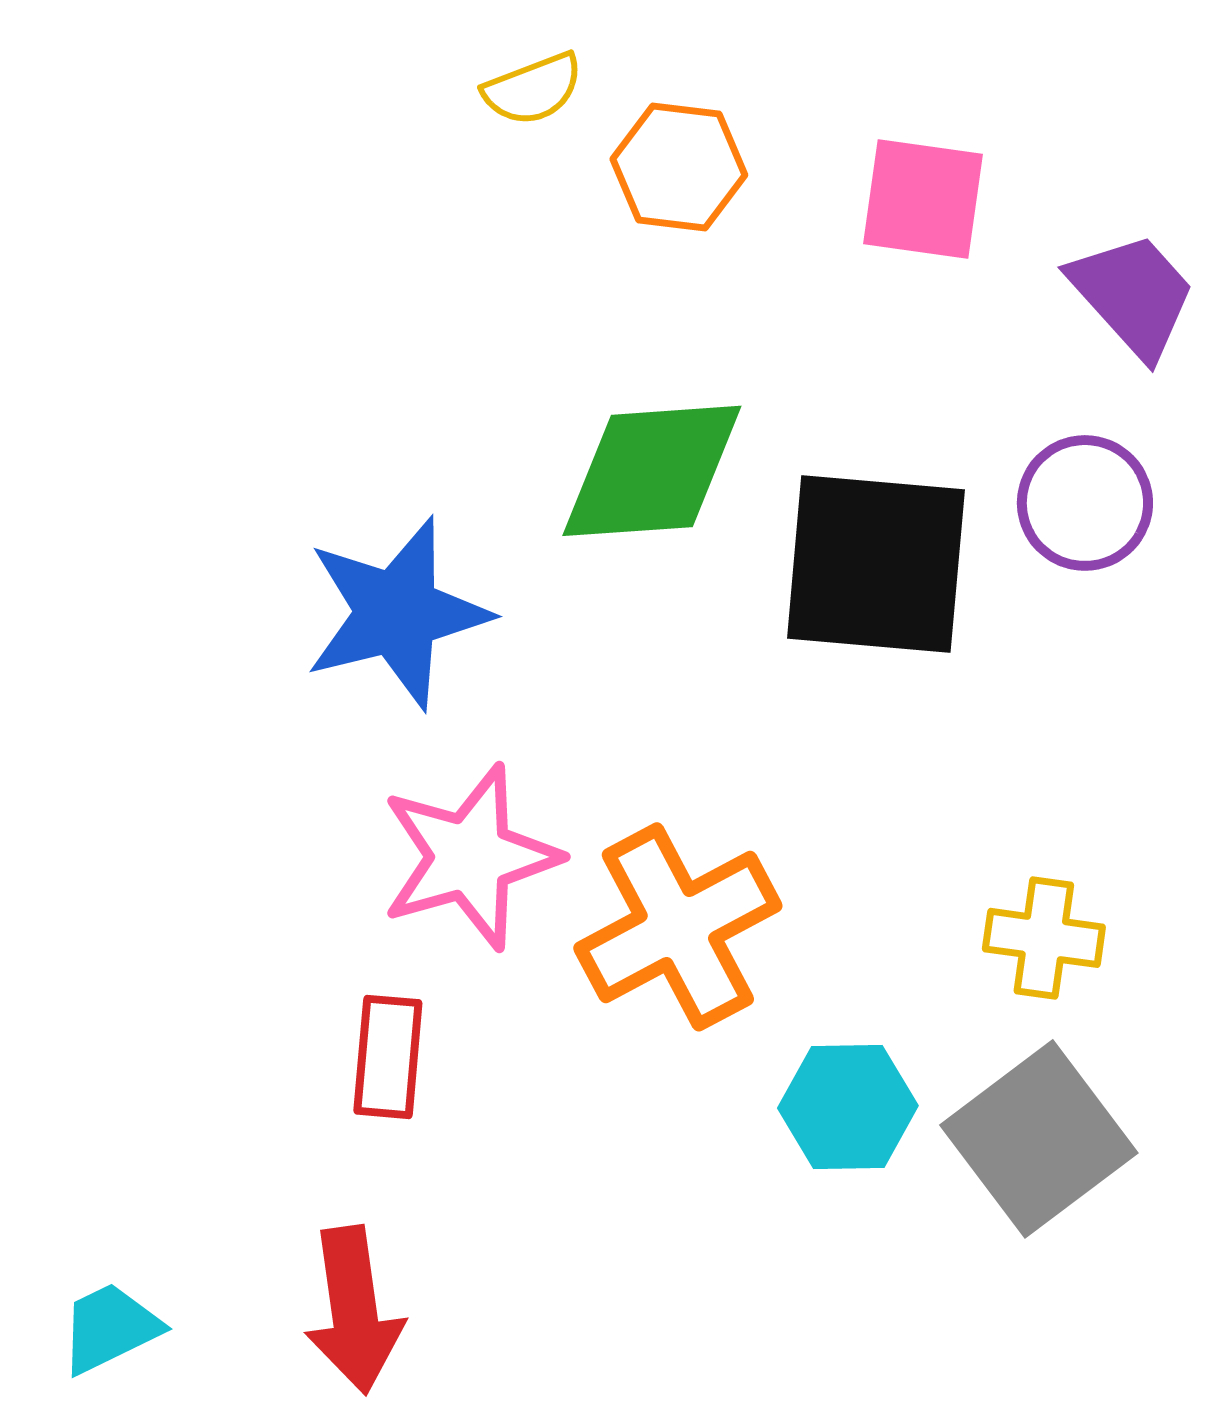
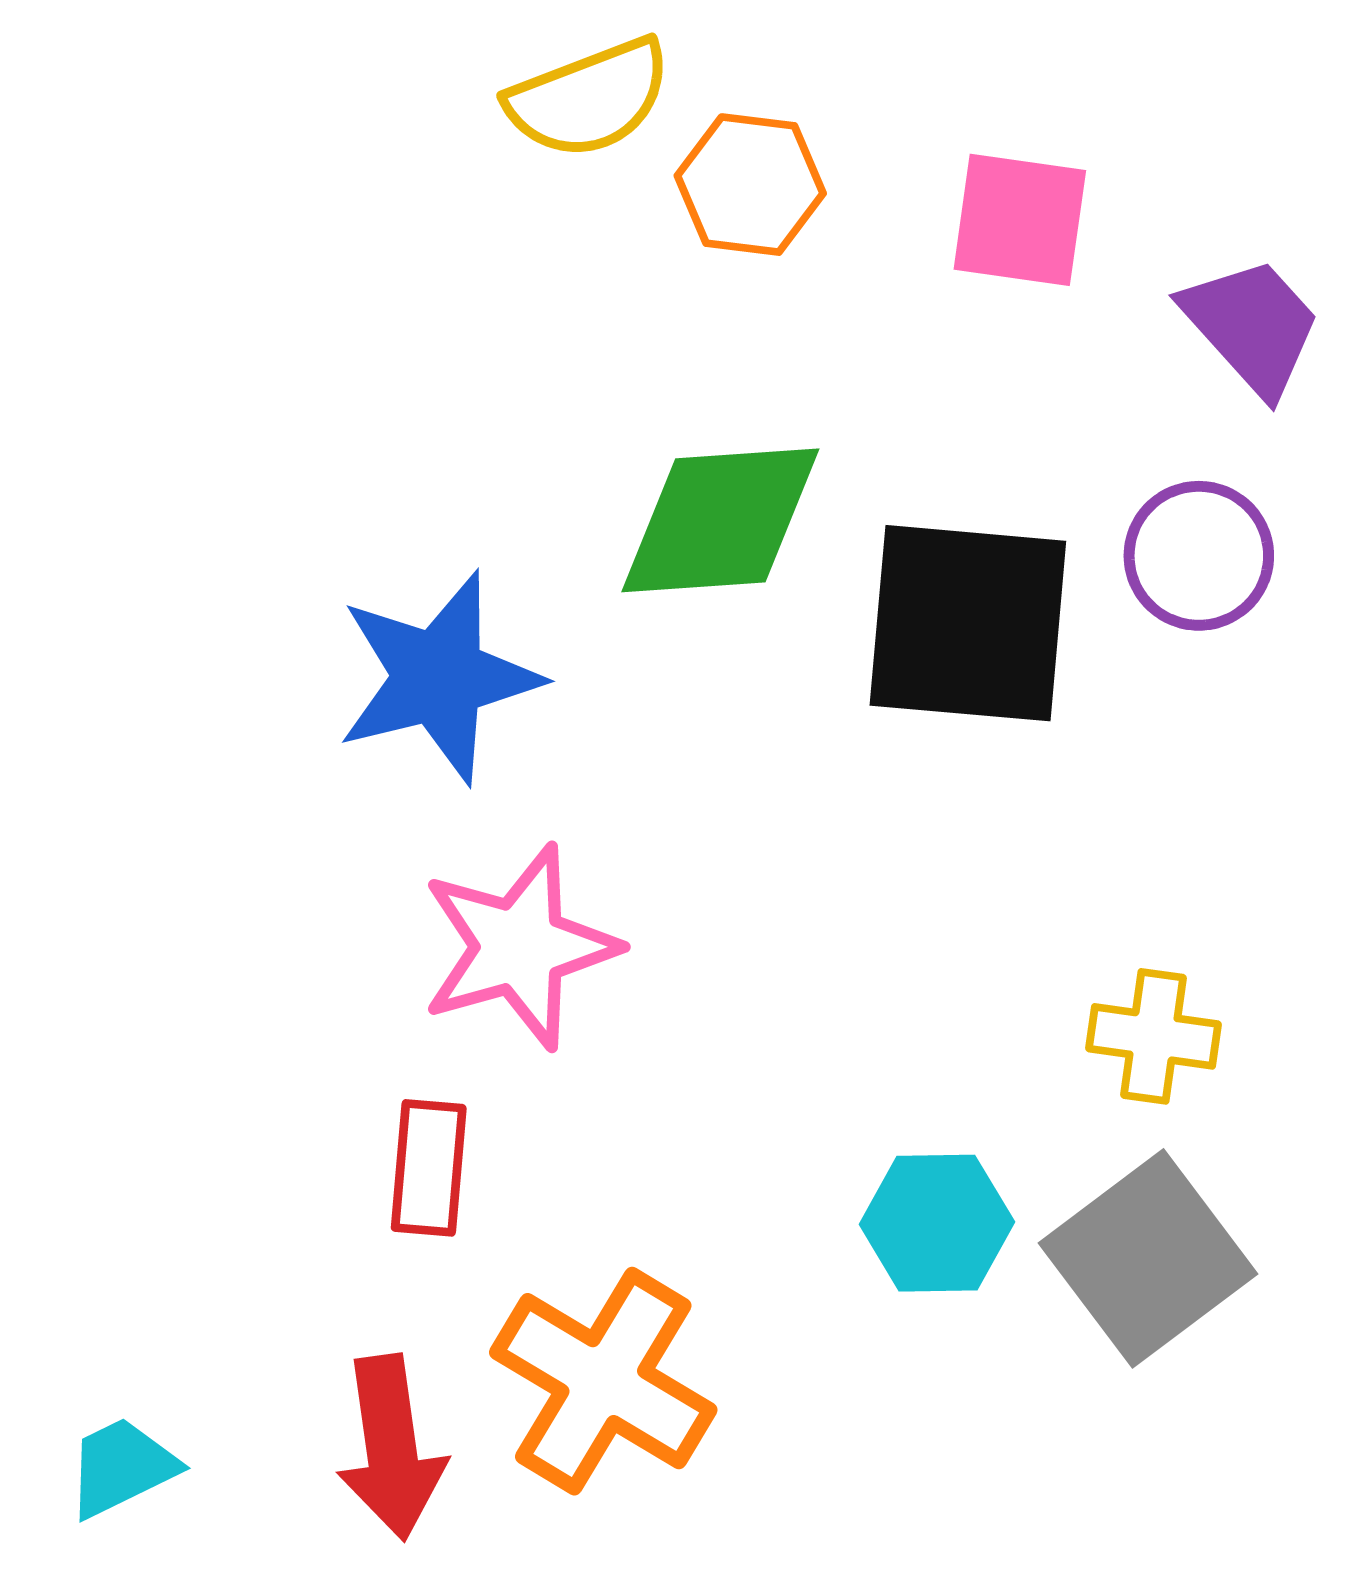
yellow semicircle: (533, 89) -> (589, 98), size x1.5
orange cross: (678, 927) -> (603, 1381), moved, turned -31

